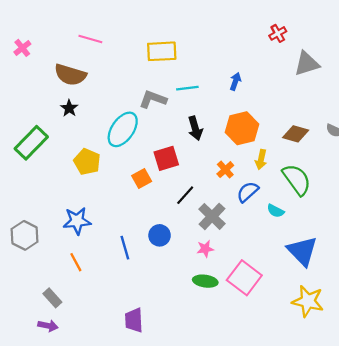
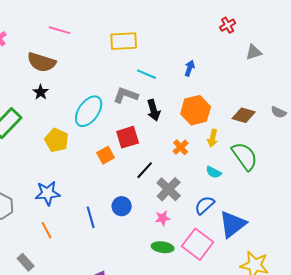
gray triangle: (307, 64) -> (254, 52), size x0.7
cyan line: (187, 88) -> (147, 74), turned 30
gray L-shape: (153, 99) -> (126, 95), moved
blue semicircle: (248, 192) -> (205, 205), moved
cyan semicircle: (276, 211) -> (214, 172), moved
blue triangle: (302, 251) -> (233, 224), moved, turned 36

